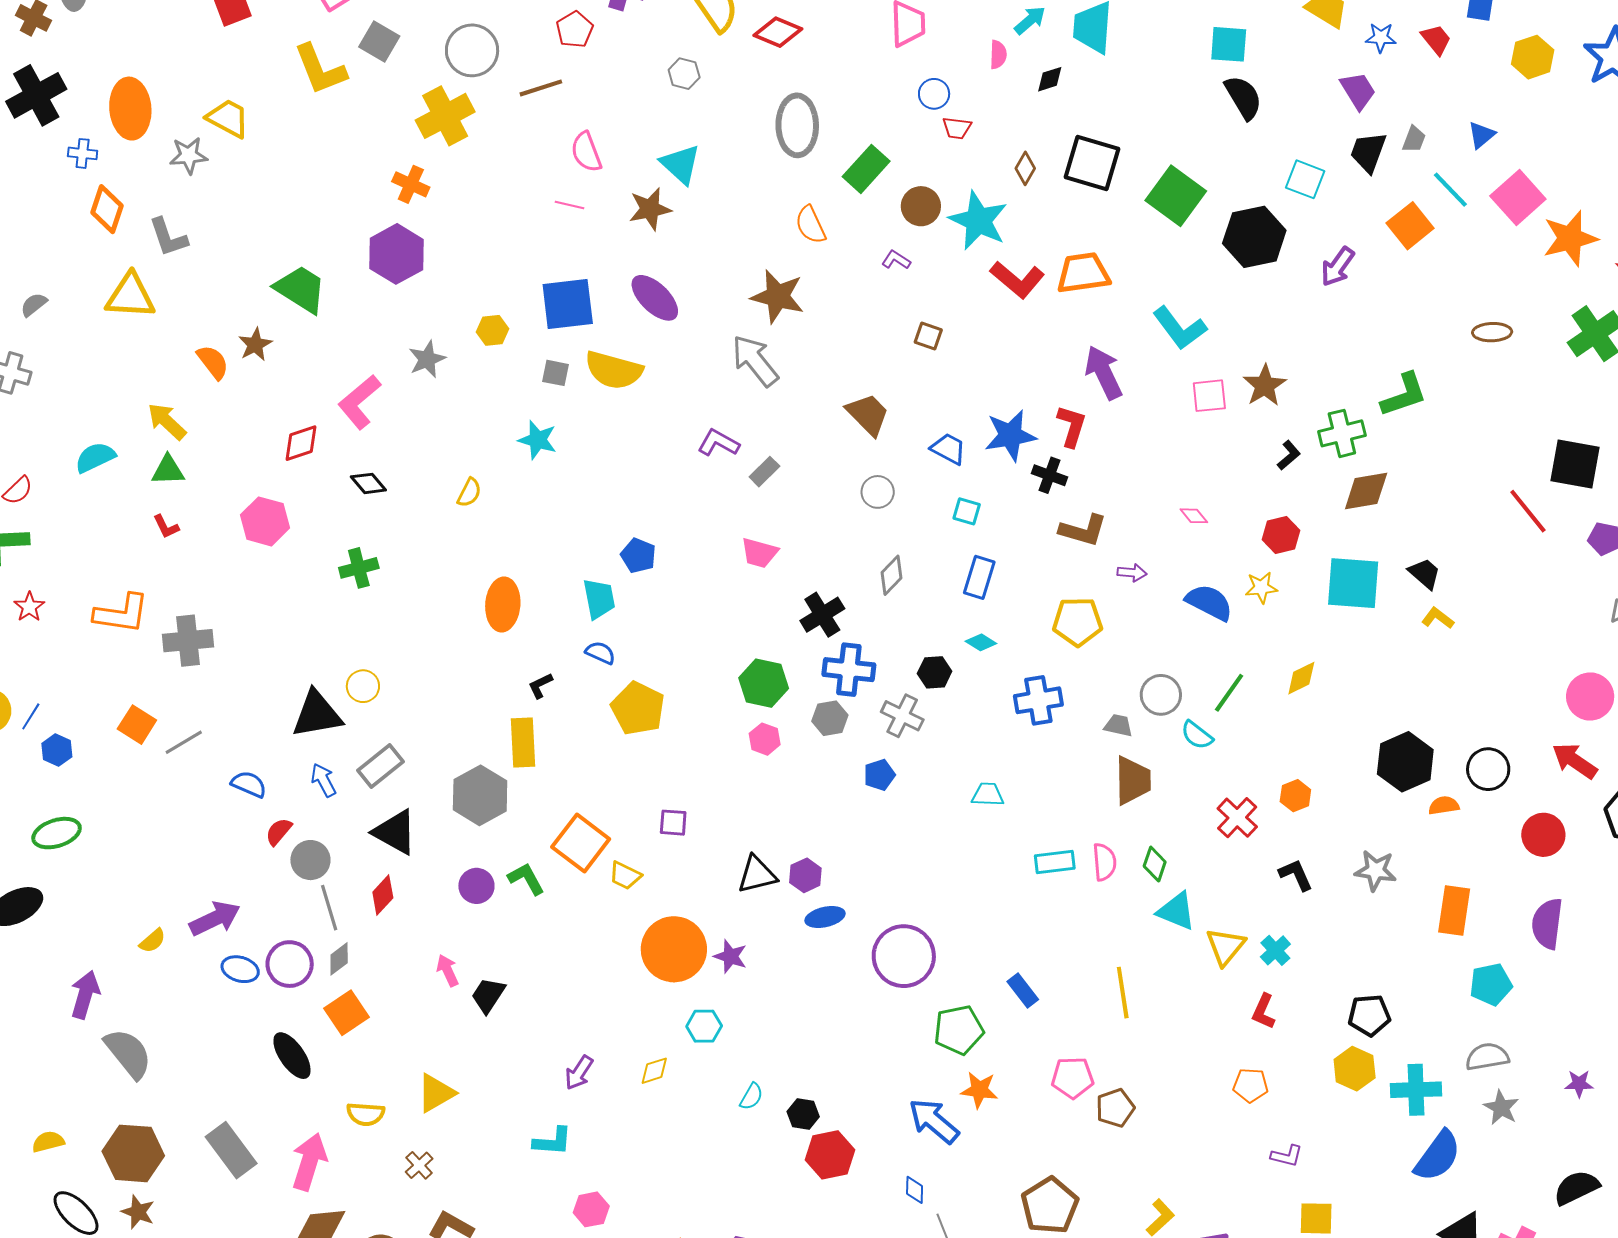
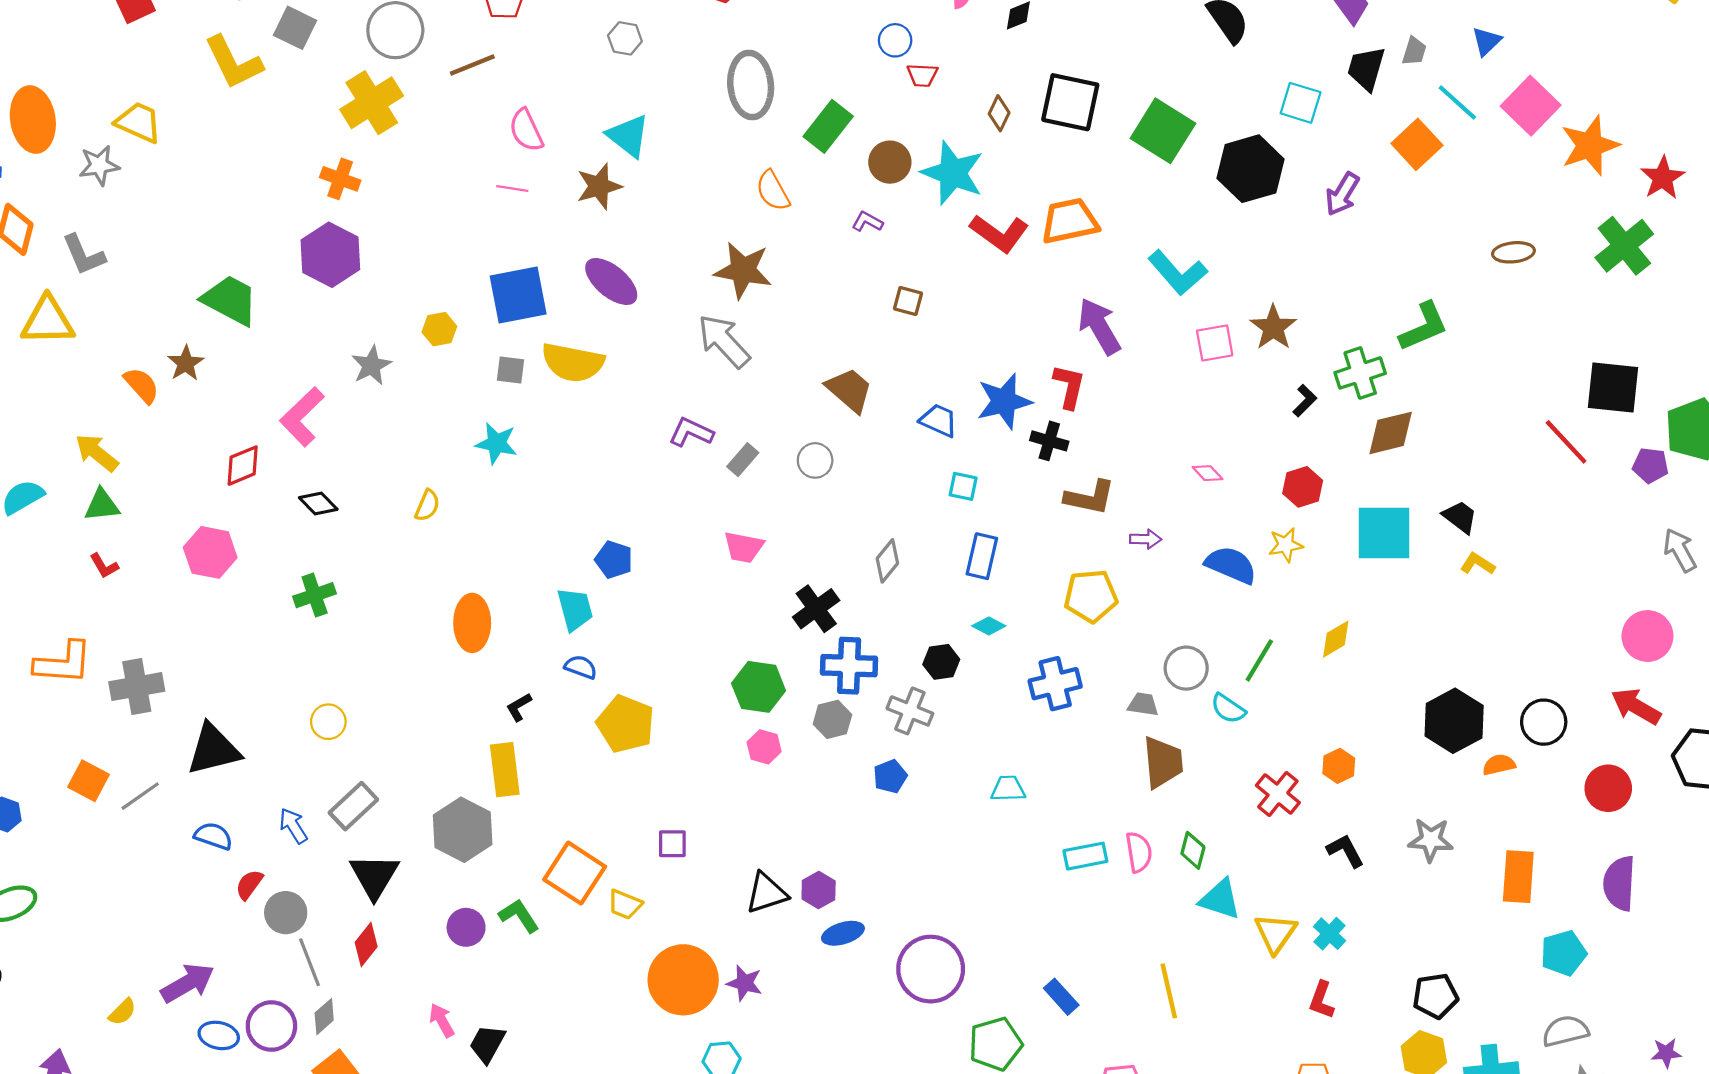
gray circle: (878, 492) -> (815, 460), moved
black triangle: (317, 714) -> (213, 750), moved
black triangle: (395, 832) -> (374, 876), turned 36

